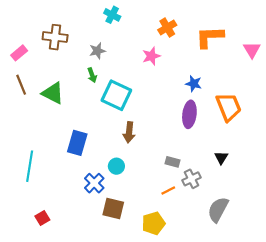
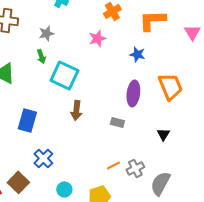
blue star: (194, 84) -> (137, 54), moved
gray rectangle: (173, 162) -> (117, 122), moved
cyan circle: (116, 166) -> (64, 189), moved
gray cross: (192, 179) -> (135, 168), moved
brown square: (113, 208) -> (18, 182), moved, turned 30

